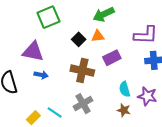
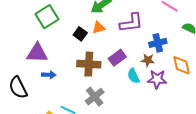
purple L-shape: (146, 35) -> (131, 23), moved
purple rectangle: (112, 58) -> (117, 58), moved
brown star: (124, 110) -> (148, 60), moved

